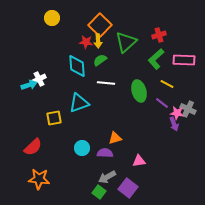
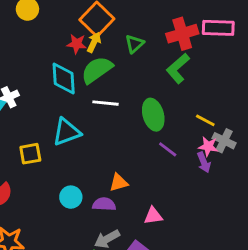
red cross: (159, 35) -> (182, 34), size x1.5
yellow arrow: (98, 41) -> (94, 42), turned -152
green triangle: (126, 42) -> (134, 44), size x0.6
green semicircle: (100, 60) -> (97, 70), size x1.6
pink rectangle: (184, 60) -> (218, 28), moved
yellow line: (167, 84) -> (205, 120), moved
purple line: (162, 103) -> (168, 149), moved

